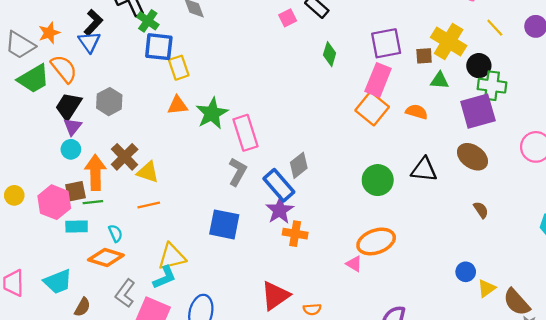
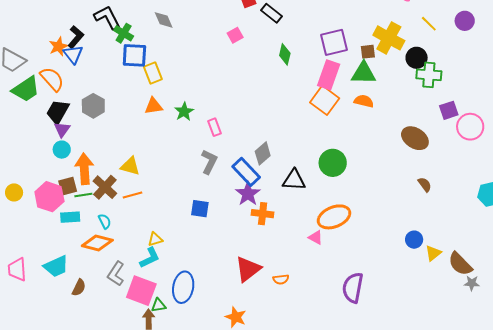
pink square: (288, 18) -> (235, 35), moved
orange star: (49, 33) -> (58, 46), moved
green triangle: (440, 80) -> (364, 73), moved, size x1.5
purple square: (478, 111) -> (449, 110), moved, size x0.6
green star: (212, 113) -> (184, 112), size x0.7
pink rectangle: (245, 133) -> (214, 127), size x0.6
brown cross: (125, 157) -> (105, 187), moved
black triangle: (424, 170) -> (294, 180), moved
blue square: (224, 224) -> (200, 209), size x0.7
yellow triangle: (172, 257) -> (155, 239), size x0.6

